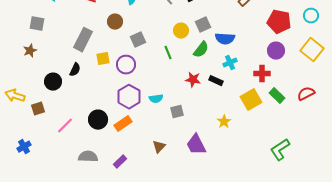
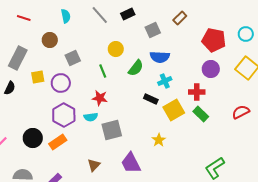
gray square: (203, 25) -> (153, 30), moved
red star: (193, 80) -> (100, 98), moved
green rectangle: (277, 96) -> (201, 114), moved
yellow square: (251, 100) -> (174, 110), moved
gray square: (177, 112) -> (112, 130), size x1.5

